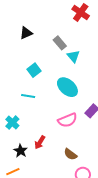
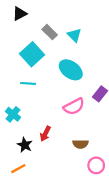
gray rectangle: (60, 43) -> (50, 32), moved
cyan square: (34, 70) -> (32, 54), size x1.5
brown semicircle: (70, 154) -> (80, 144), turned -32

